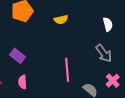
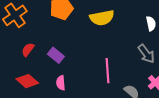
yellow semicircle: (61, 20) -> (102, 18), size x1.6

